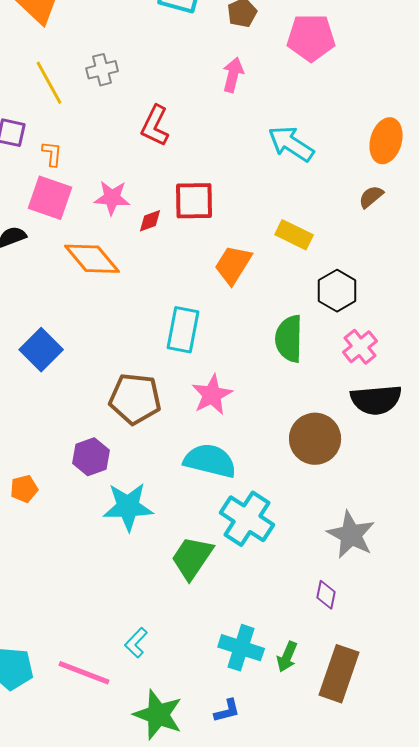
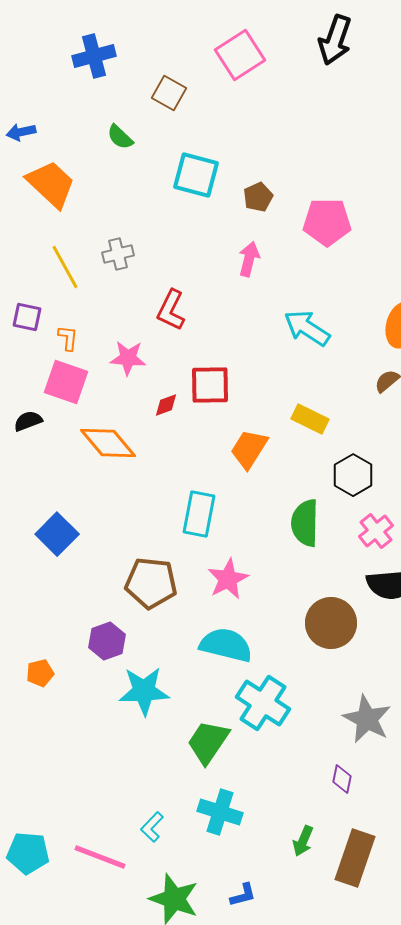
pink star: (112, 198) -> (128, 358), moved
cyan cross: (241, 648) -> (220, 812), moved

